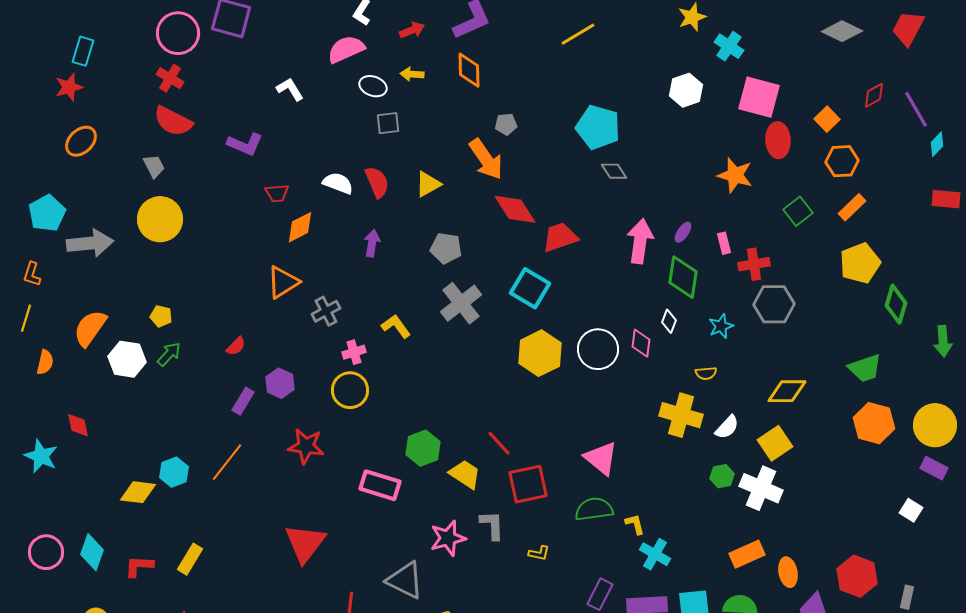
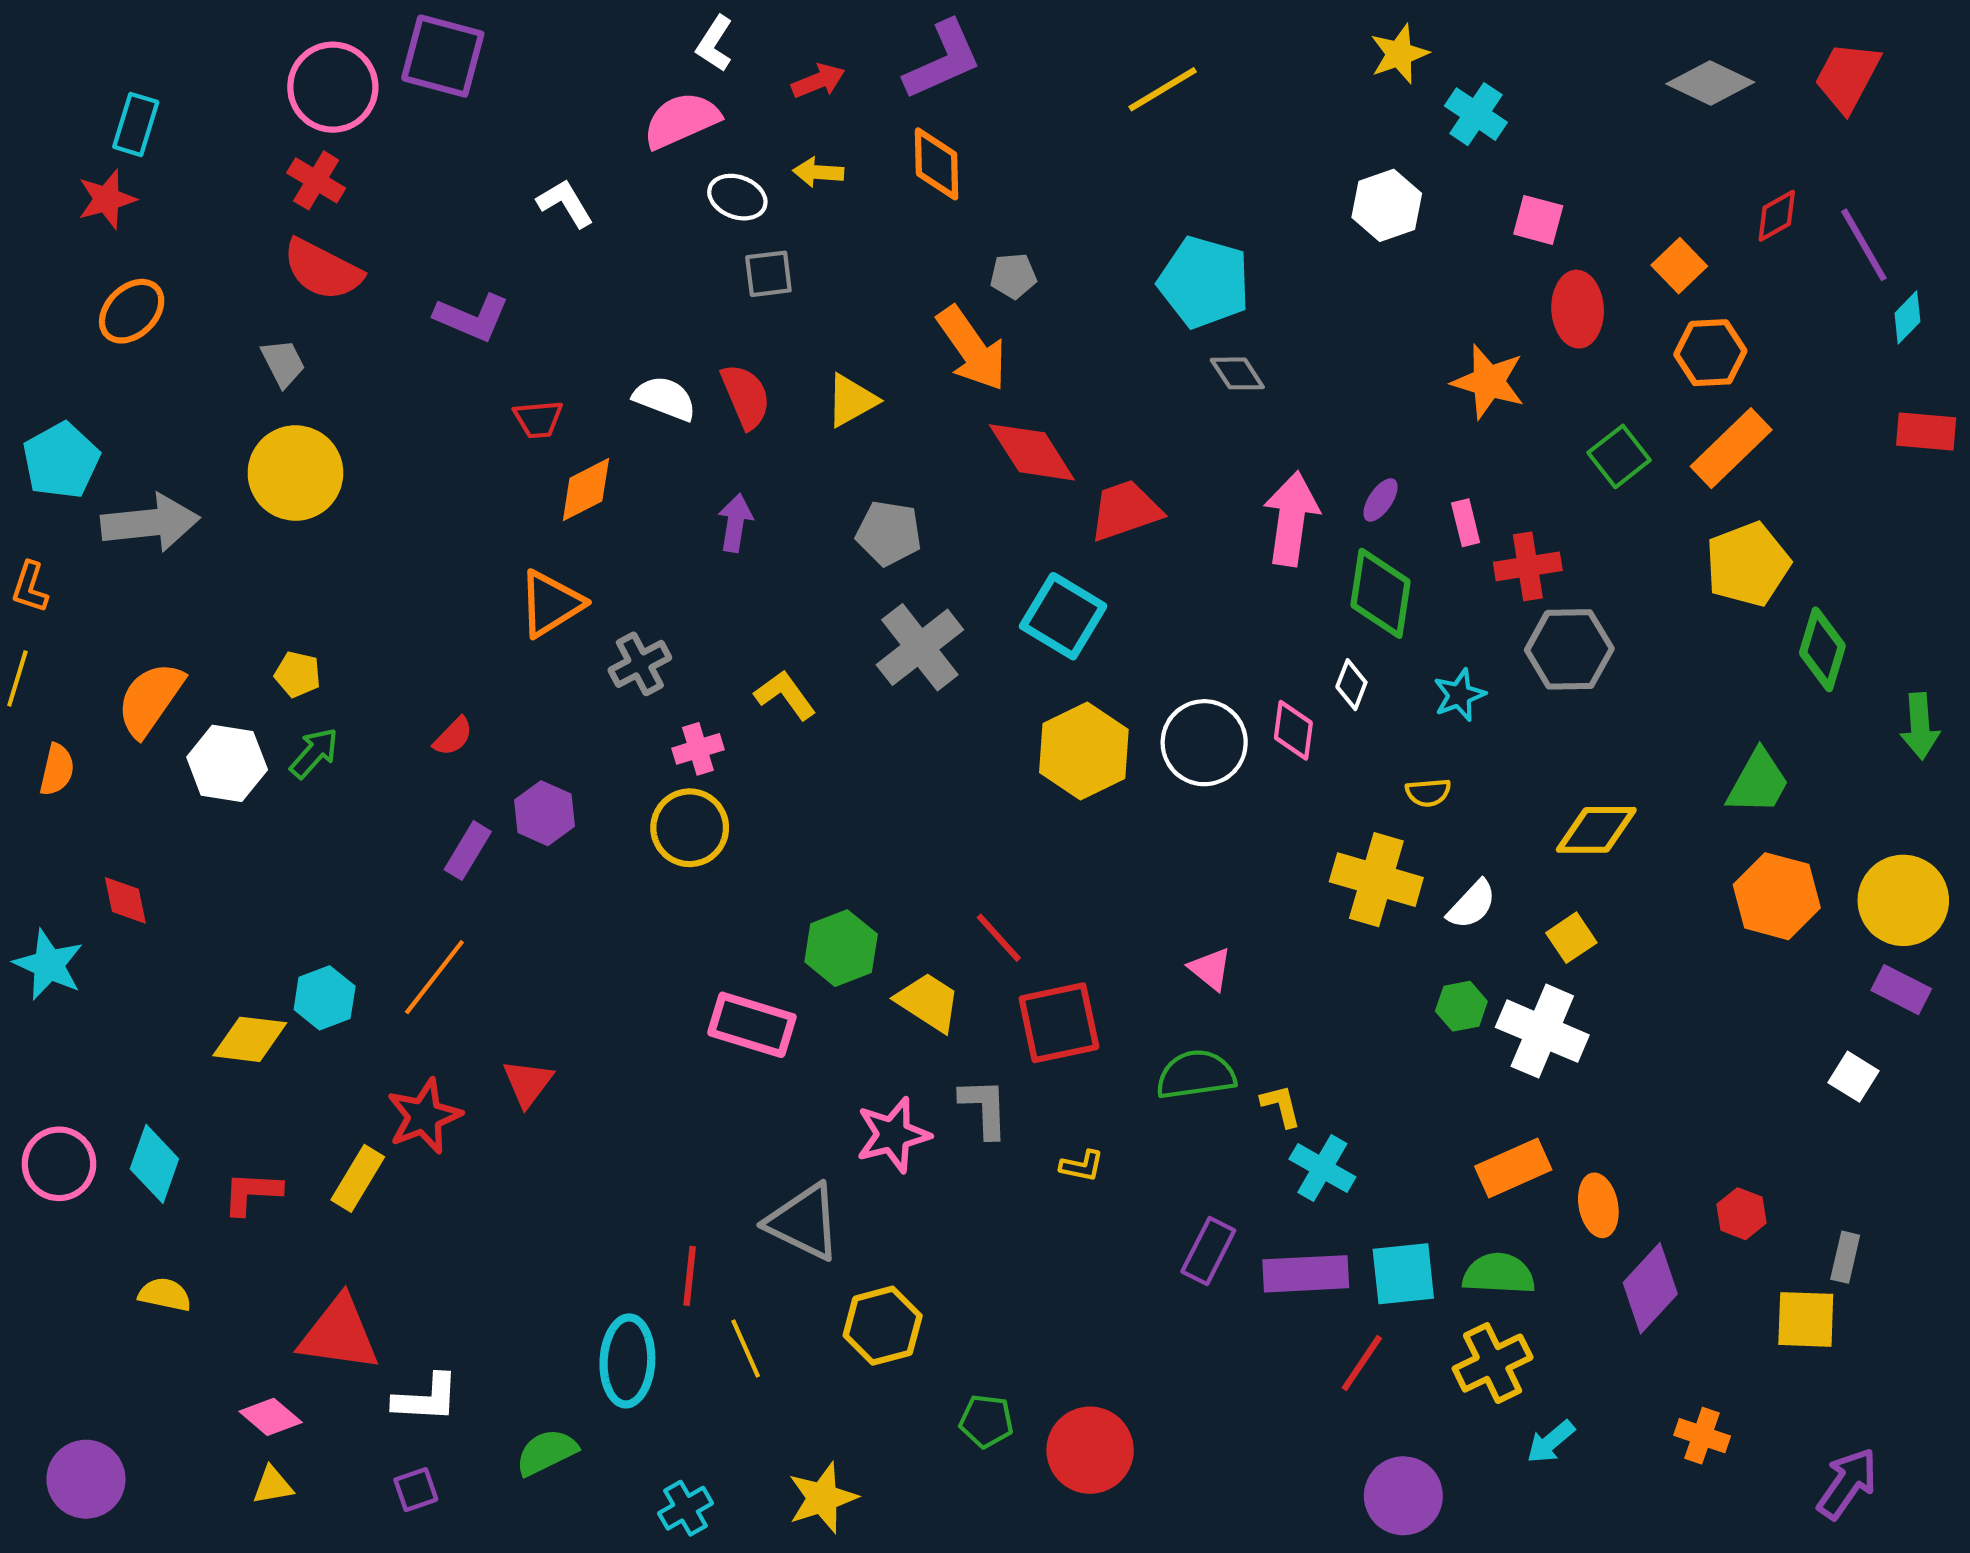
pink square: (759, 97) -> (1538, 220), size x0.6
orange rectangle: (852, 207) -> (1731, 448), size x1.4
green trapezoid: (865, 368) -> (1758, 782), turned -42
yellow square: (775, 443) -> (1571, 938), size x0.7
red star: (306, 446) -> (424, 1116), moved, turned -30
pink triangle: (601, 458) -> (1210, 969), size x0.6
red triangle: (305, 543) -> (528, 1083), moved, size x0.6
red hexagon: (857, 576) -> (1741, 1214), size x0.6

